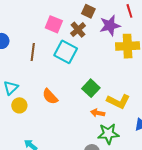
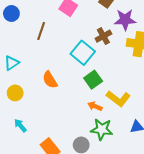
brown cross: (78, 30) -> (103, 36), moved
cyan square: (66, 52) -> (83, 53), moved
yellow circle: (19, 105) -> (15, 93), moved

